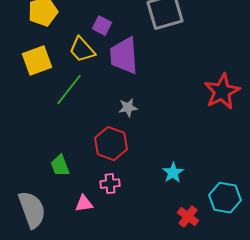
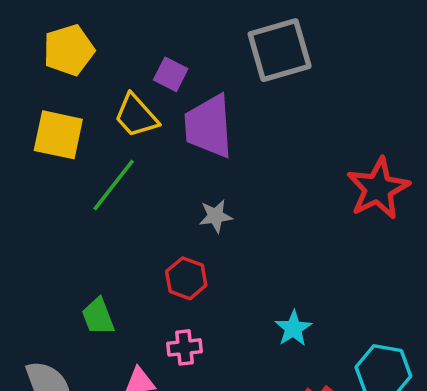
yellow square: (37, 61) -> (58, 135), turned 32
red hexagon: (111, 144) -> (186, 278), size x0.7

